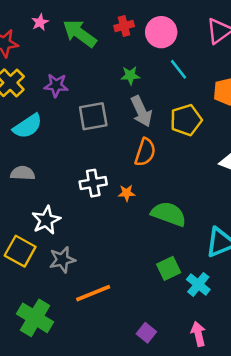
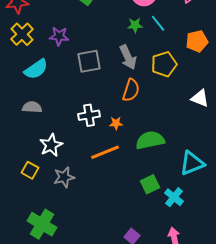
green star: (130, 75) -> (135, 25), moved
green semicircle: (169, 214) -> (150, 140), turned -32
yellow square: (20, 251) -> (30, 170), size x0.7
orange line: (93, 293) -> (105, 152), moved

